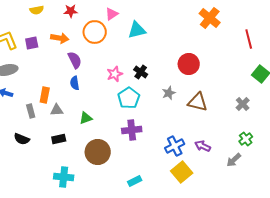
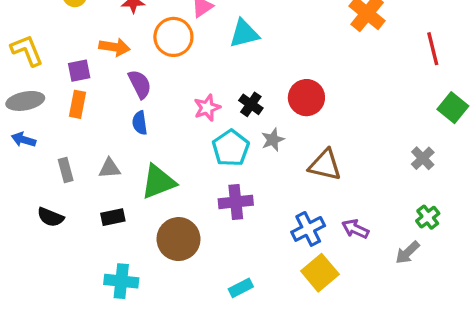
purple square: (32, 43) -> (79, 71), moved
red circle: (189, 64) -> (306, 98), moved
gray star: (169, 93) -> (273, 140), moved
orange rectangle: (45, 95) -> (77, 104), moved
brown triangle: (198, 102) -> (325, 165), moved
green triangle: (86, 118) -> (158, 182), size x1.6

